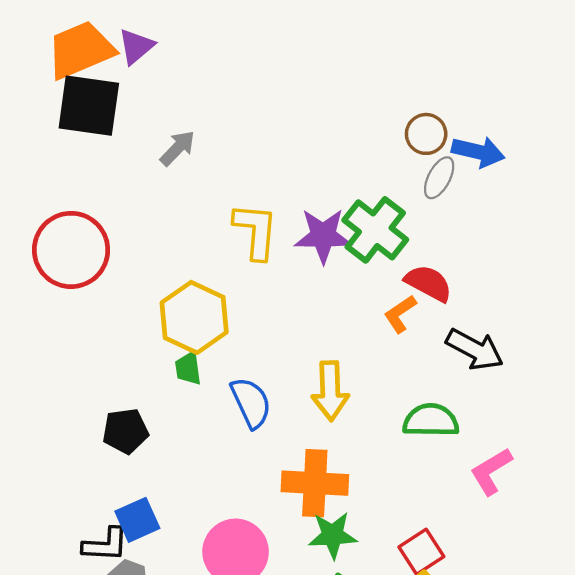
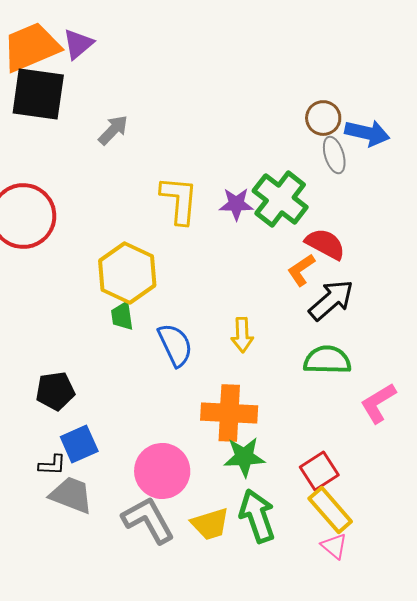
gray ellipse: (439, 178) -> (334, 155), turned -45
purple star: (323, 236) -> (236, 204), size x0.7
black arrow: (475, 349) -> (331, 300), moved, turned -69
yellow arrow: (330, 391) -> (242, 335), size x0.7
black pentagon: (125, 431) -> (55, 391), moved
black L-shape: (105, 545) -> (52, 465), size x0.7

